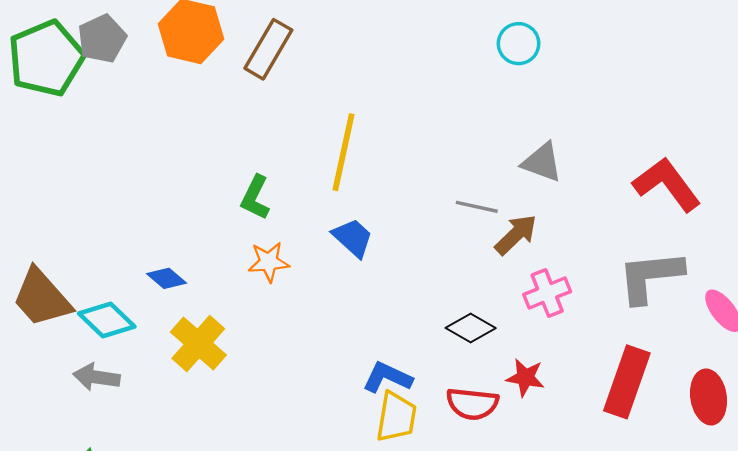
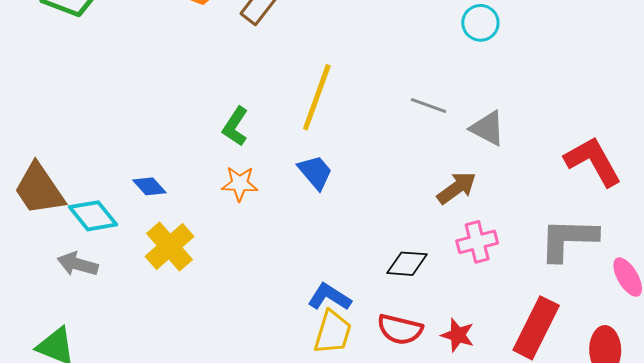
gray line: (477, 207) -> (429, 105), moved
black diamond: (471, 328) -> (407, 264), turned -33
red star: (525, 378) -> (458, 335), moved

